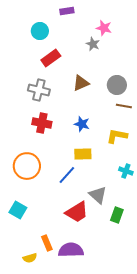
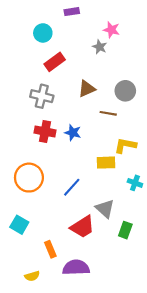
brown line: (124, 106) -> (108, 113), moved
blue star: (82, 124) -> (73, 133), moved
yellow rectangle: (83, 154) -> (106, 163), moved
orange rectangle: (47, 243) -> (50, 249), moved

